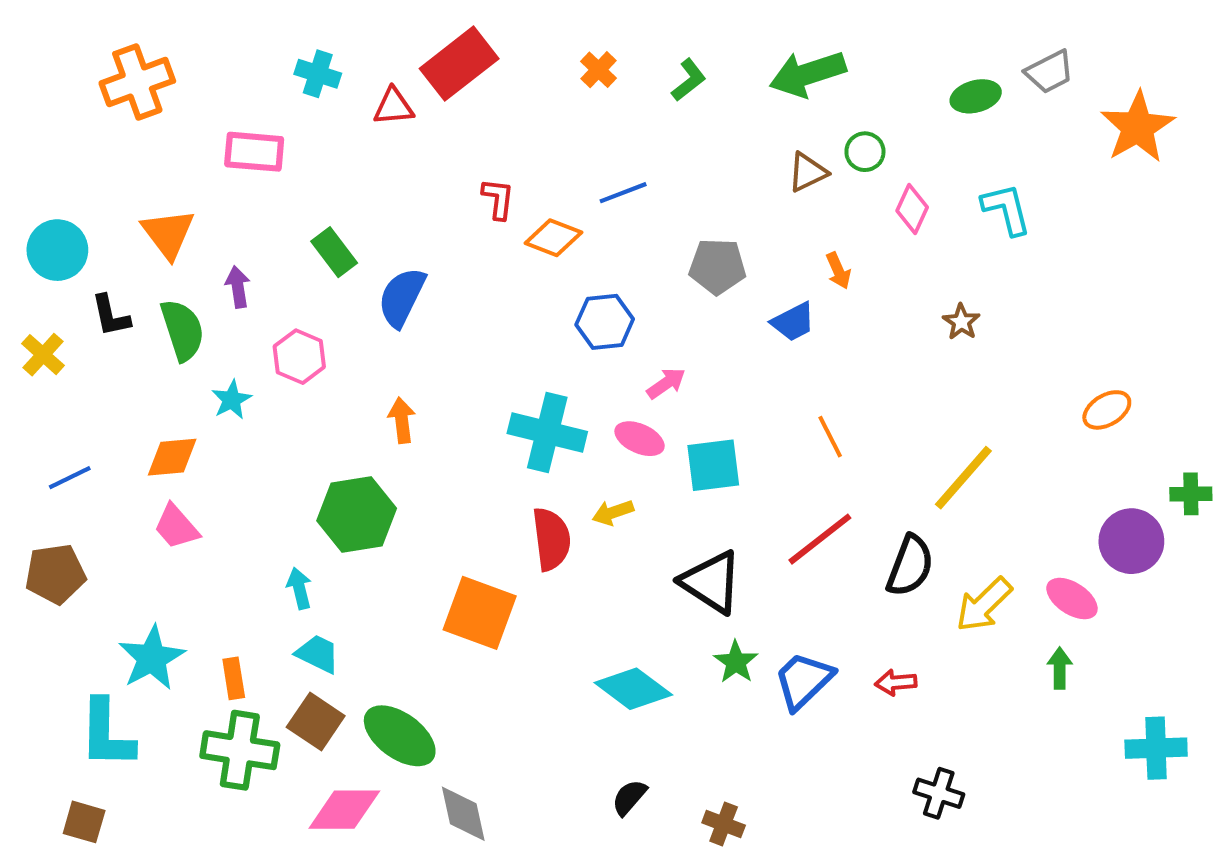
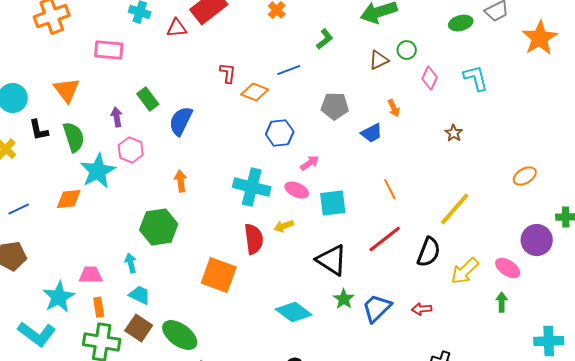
green L-shape: (689, 80) -> (325, 39), moved
purple arrow: (238, 287) -> (117, 117), moved
cyan star: (232, 400) -> (98, 171), size x1.8
pink trapezoid: (176, 527) -> (91, 275), moved, turned 130
cyan L-shape: (107, 734) -> (37, 334), turned -54

